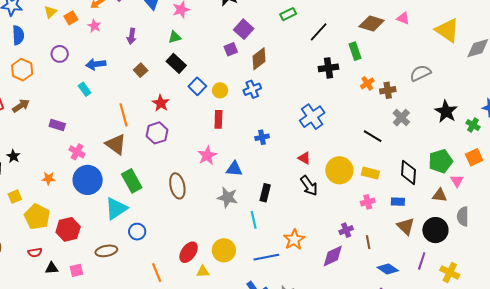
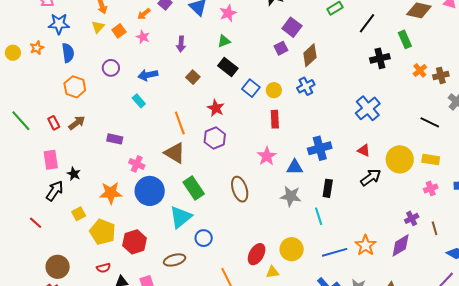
blue cross: (262, 137) -> (320, 148), moved, size x1.6
orange star: (49, 178) -> (111, 193), size x1.6
black arrow: (309, 186) -> (371, 177), turned -85
orange star: (294, 240) -> (366, 245), moved

